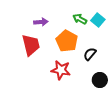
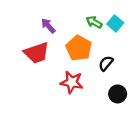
purple arrow: (41, 22) -> (48, 26), turned -128
red trapezoid: (31, 45) -> (36, 53), turned 85

